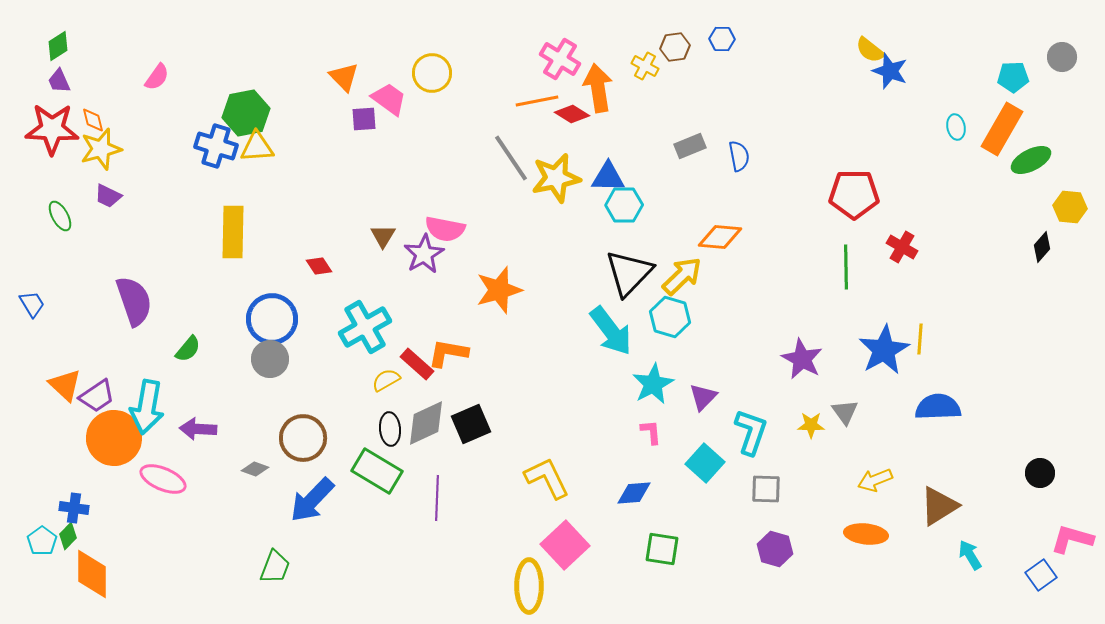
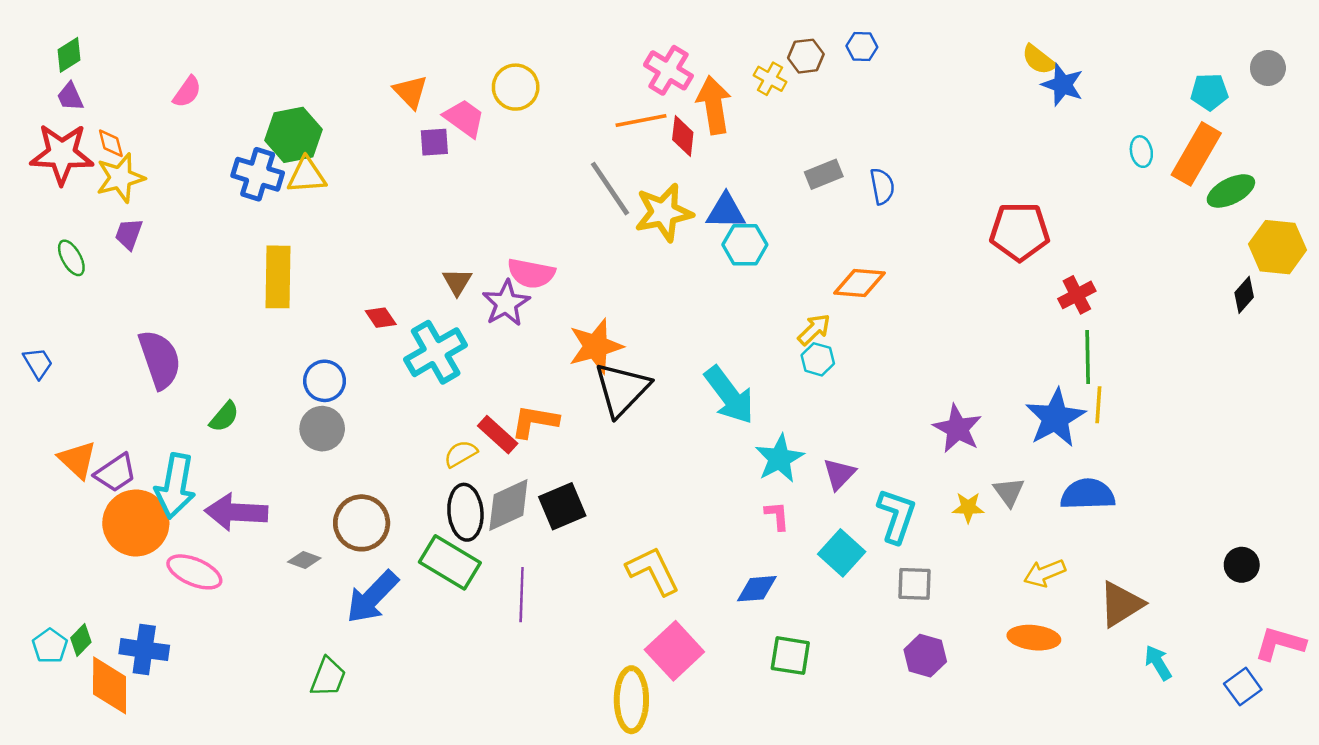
red diamond: (572, 114) -> (683, 136), turned 64
purple trapezoid: (108, 196) -> (129, 234), turned 84
yellow hexagon: (1070, 207) -> (1277, 247), size x1.4
red cross: (902, 247) -> (1077, 295), turned 32
green line: (846, 267) -> (1088, 357), moved
black triangle: (629, 273) -> (622, 389), moved
yellow arrow: (682, 276) -> (814, 330), size x0.7
cyan hexagon: (670, 317) -> (818, 359), moved, size x0.7
blue circle: (272, 319) -> (325, 381), size x0.7
cyan cross: (365, 327) -> (436, 352), moved
blue semicircle: (938, 407) -> (1088, 494), moved
purple arrow: (198, 429) -> (236, 512), size x1.4
black ellipse: (390, 429) -> (465, 512), size x1.4
blue cross: (74, 508) -> (144, 650), moved, size x1.4

